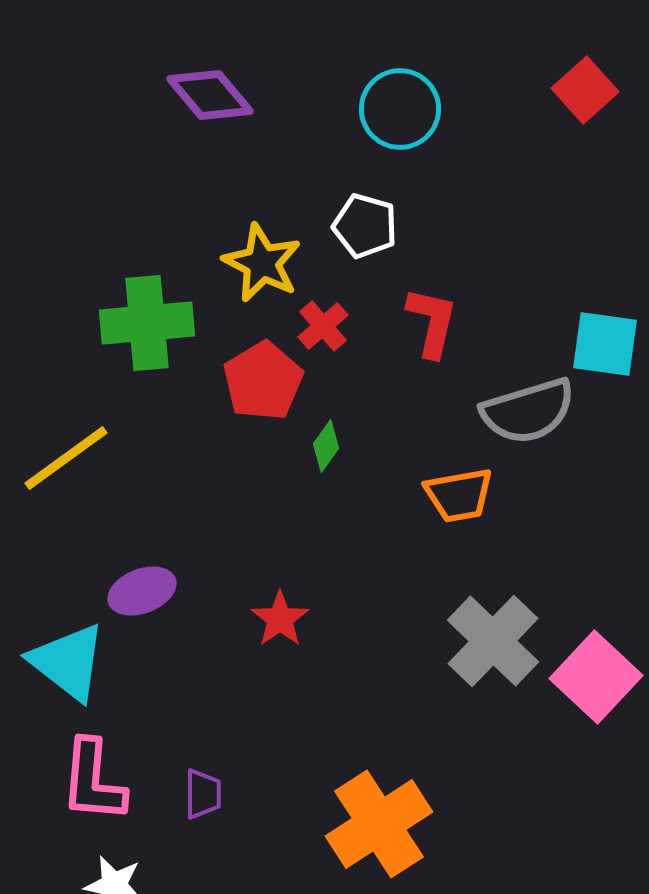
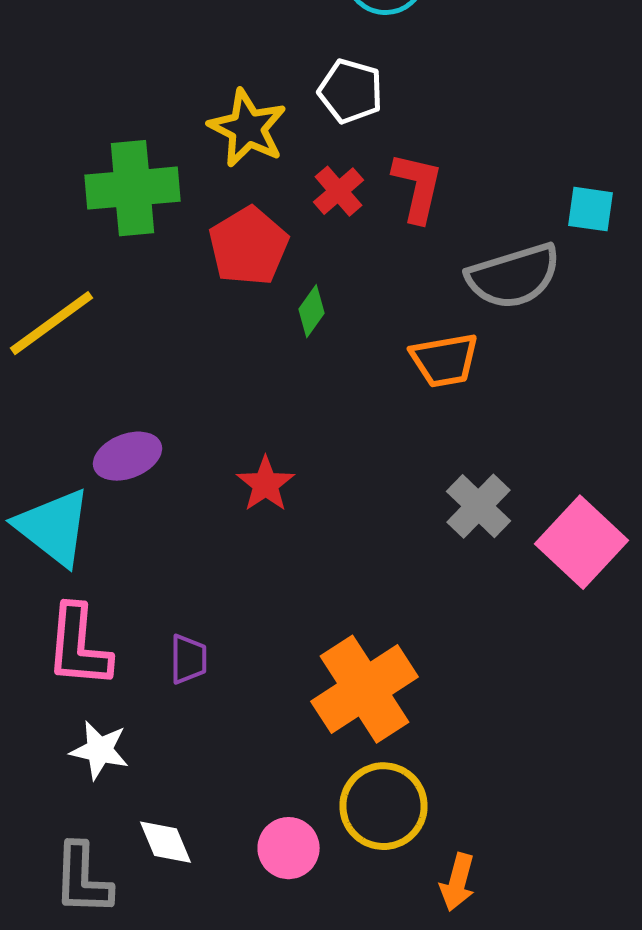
red cross: (323, 326) -> (338, 191), moved
cyan square: (605, 344) -> (590, 209), size x0.7
gray cross: (493, 641) -> (478, 506), size x0.7

